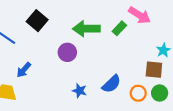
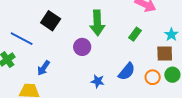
green rectangle: (119, 28) -> (135, 34), moved
green arrow: (86, 29) -> (97, 23), turned -85

